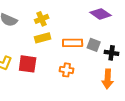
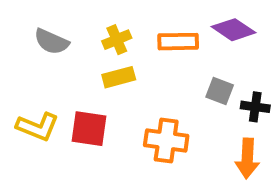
orange rectangle: (73, 43) -> (178, 42), moved
orange cross: (67, 70) -> (166, 141), size x1.5

